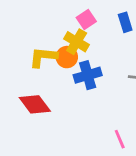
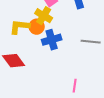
pink line: (120, 139) -> (75, 86), turned 32

